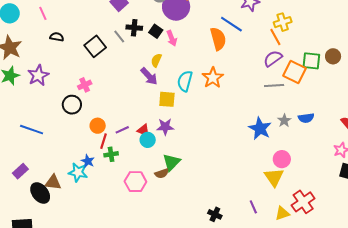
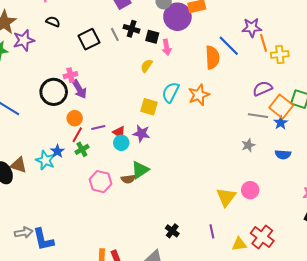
black square: (156, 31) -> (152, 37), turned -32
orange line: (275, 37) -> (264, 43), moved
purple star: (38, 75) -> (24, 40), moved
purple arrow: (149, 76) -> (79, 89), moved
black circle: (72, 105) -> (54, 92), size x1.4
gray star: (284, 121) -> (248, 145), moved
blue star: (260, 128) -> (281, 123), moved, size x0.6
green cross: (111, 154) -> (82, 149), turned -32
yellow triangle: (274, 177) -> (226, 197), moved
red cross: (303, 202) -> (262, 237), turned -30

